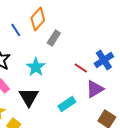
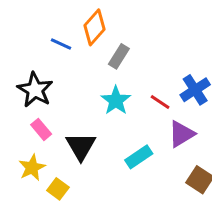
blue line: (16, 30) -> (61, 44), turned -32
cyan star: (36, 67) -> (116, 100), moved

